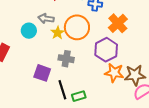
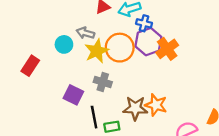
yellow star: (58, 33) -> (97, 51), size x1.5
purple hexagon: (106, 50) -> (148, 42), moved
brown star: (135, 75) -> (135, 108), moved

